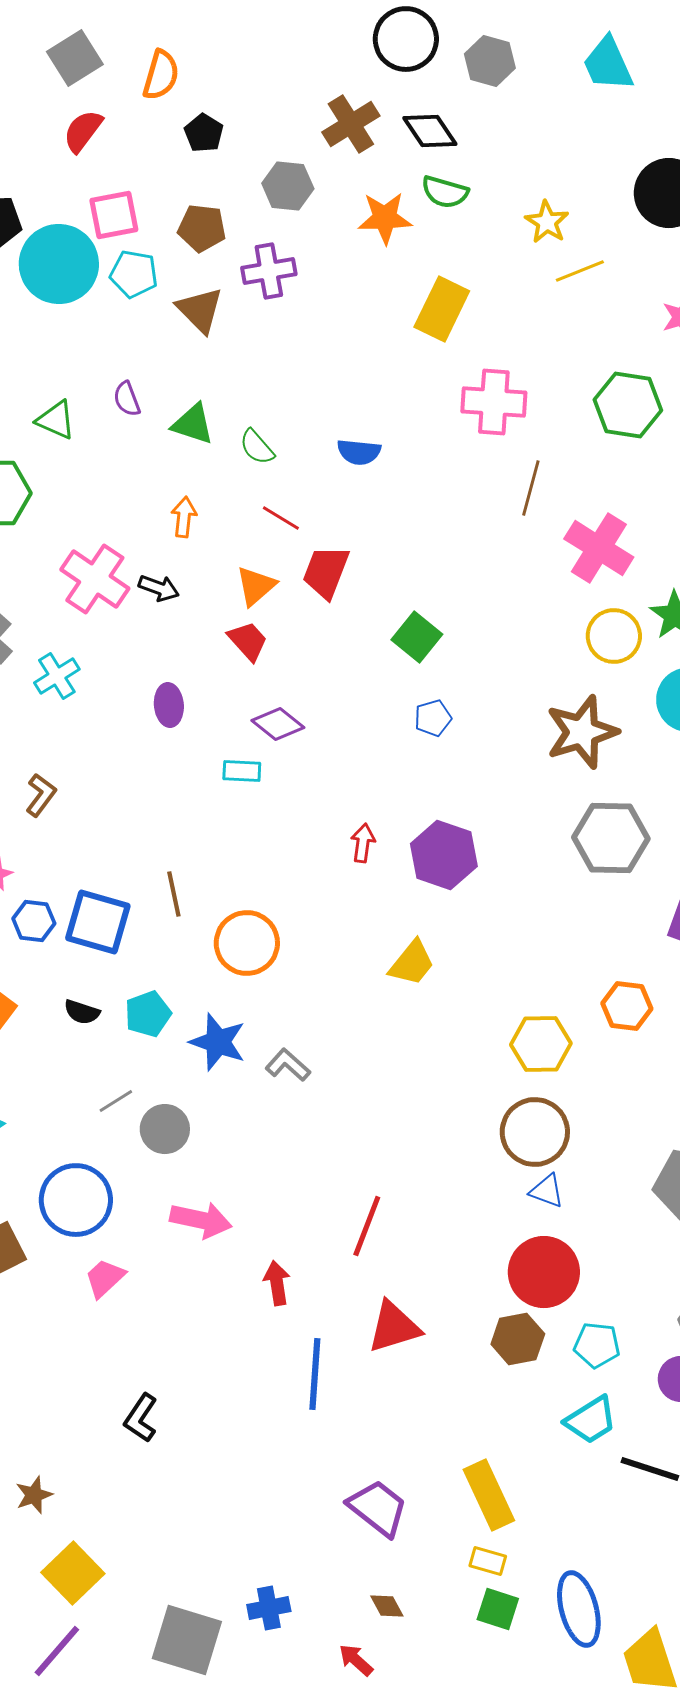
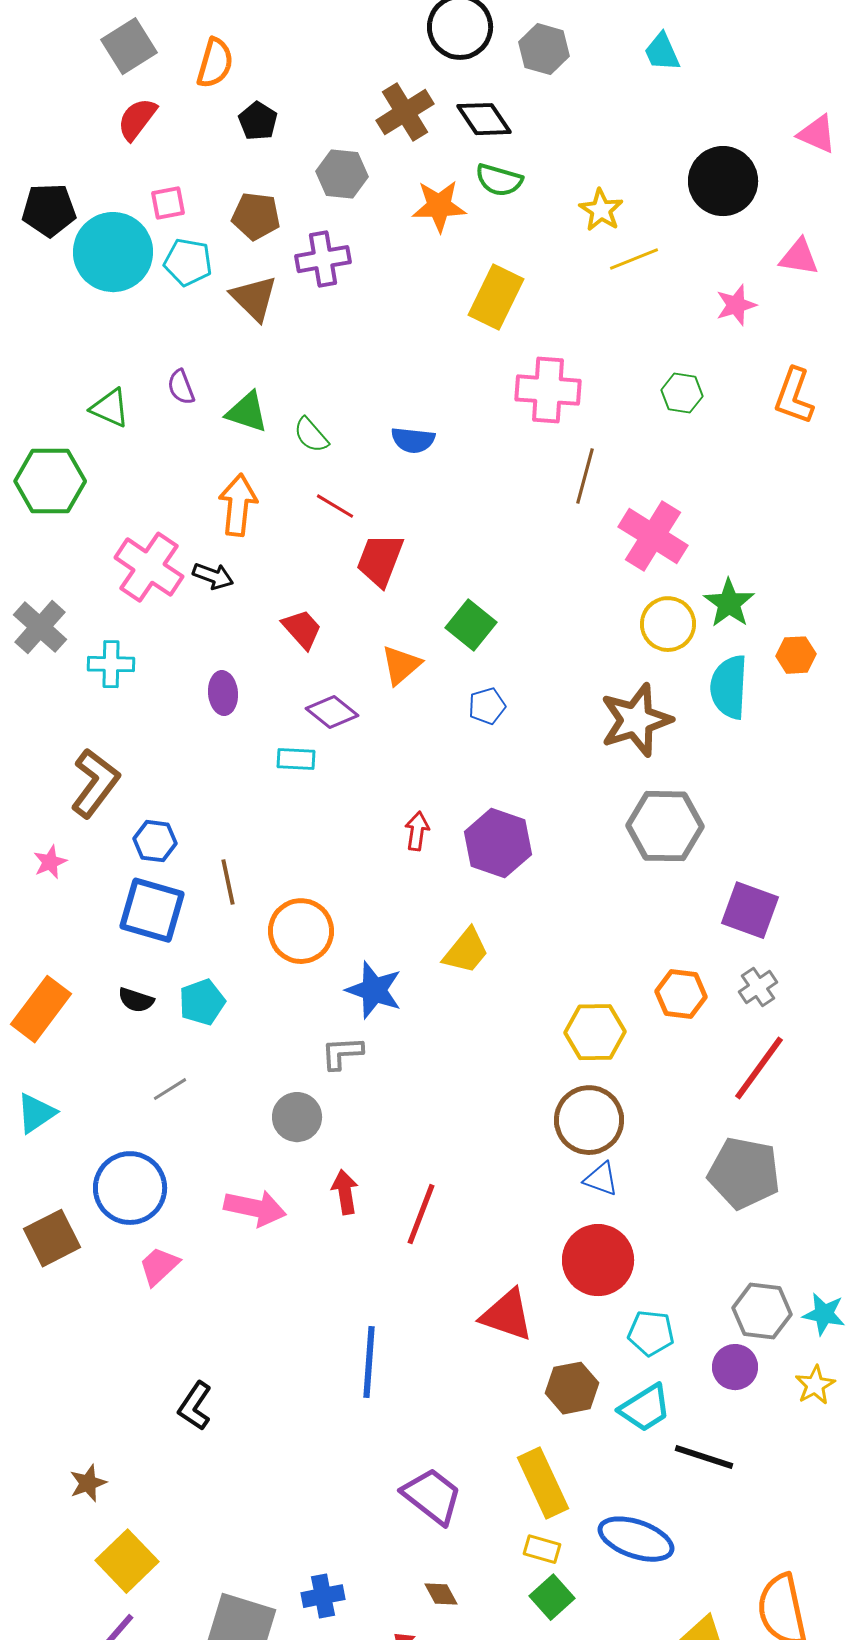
cyan trapezoid: (608, 64) -> (662, 52), size x0.7
pink square: (114, 215) -> (168, 203), size x0.7
green hexagon: (628, 405) -> (682, 393), size x0.6
orange arrow: (184, 517) -> (238, 505), size x1.5
orange triangle: (256, 586) -> (401, 665), moved
cyan cross: (57, 676) -> (111, 664), turned 33
brown L-shape: (41, 795) -> (95, 783), size x1.6
blue hexagon: (34, 921) -> (155, 841), moved
blue star: (218, 1042) -> (374, 990), moved
gray L-shape: (288, 1065) -> (342, 1053), turned -45
gray circle: (165, 1129) -> (297, 1117), moved
red arrow: (277, 1283) -> (345, 1192), moved
red triangle: (394, 1327) -> (507, 1315), moved, turned 36
brown hexagon: (518, 1339) -> (572, 1388), moved
green square: (498, 1609) -> (552, 1597), turned 30
blue ellipse: (579, 1609) -> (636, 1539), moved, turned -56

